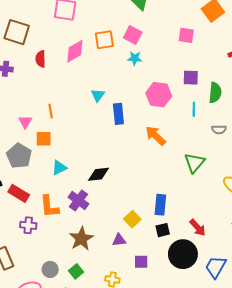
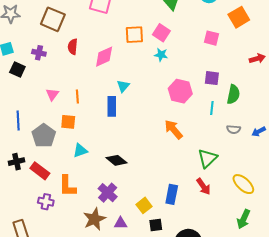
pink diamond: (75, 51) -> (104, 57), moved
blue rectangle: (118, 114) -> (112, 106), moved
pink triangle: (25, 122) -> (52, 94), moved
black diamond: (99, 174) -> (117, 160), turned 40
purple cross: (78, 200) -> (108, 193), moved
red arrow: (198, 228) -> (203, 186), moved
black square: (163, 230) -> (156, 225), moved
purple triangle: (119, 240) -> (121, 223), moved

